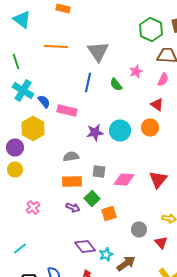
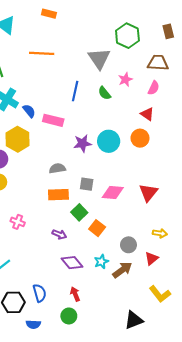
green hexagon: (151, 30) -> (127, 36), moved
gray triangle: (98, 52) -> (99, 59), moved
pink cross: (33, 208) -> (18, 222), turned -32
purple arrow: (73, 208) -> (59, 234), moved
orange square: (109, 214) -> (97, 228), turned -35
red triangle: (161, 242) -> (152, 258), turned 32
cyan star: (106, 254) -> (101, 262), moved
brown arrow: (126, 264) -> (122, 270), moved

